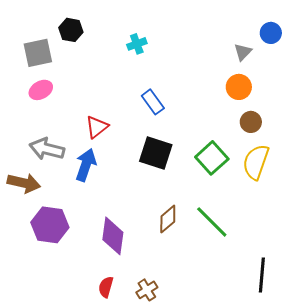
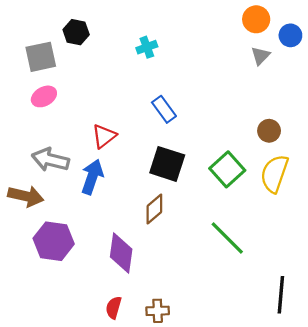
orange circle: (239, 87) -> (256, 19), moved
brown diamond: (168, 219) -> (154, 209), moved
brown cross: (147, 290) -> (158, 311), turned 30

